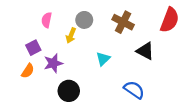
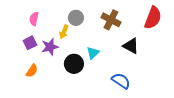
pink semicircle: (47, 20) -> (34, 19), moved
purple star: (53, 63) -> (50, 47), moved
orange semicircle: (28, 71) -> (32, 71), moved
black circle: (69, 91) -> (74, 64), moved

